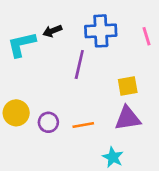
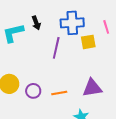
black arrow: (52, 31) -> (36, 23), turned -88
yellow square: (128, 86) -> (88, 42), moved

